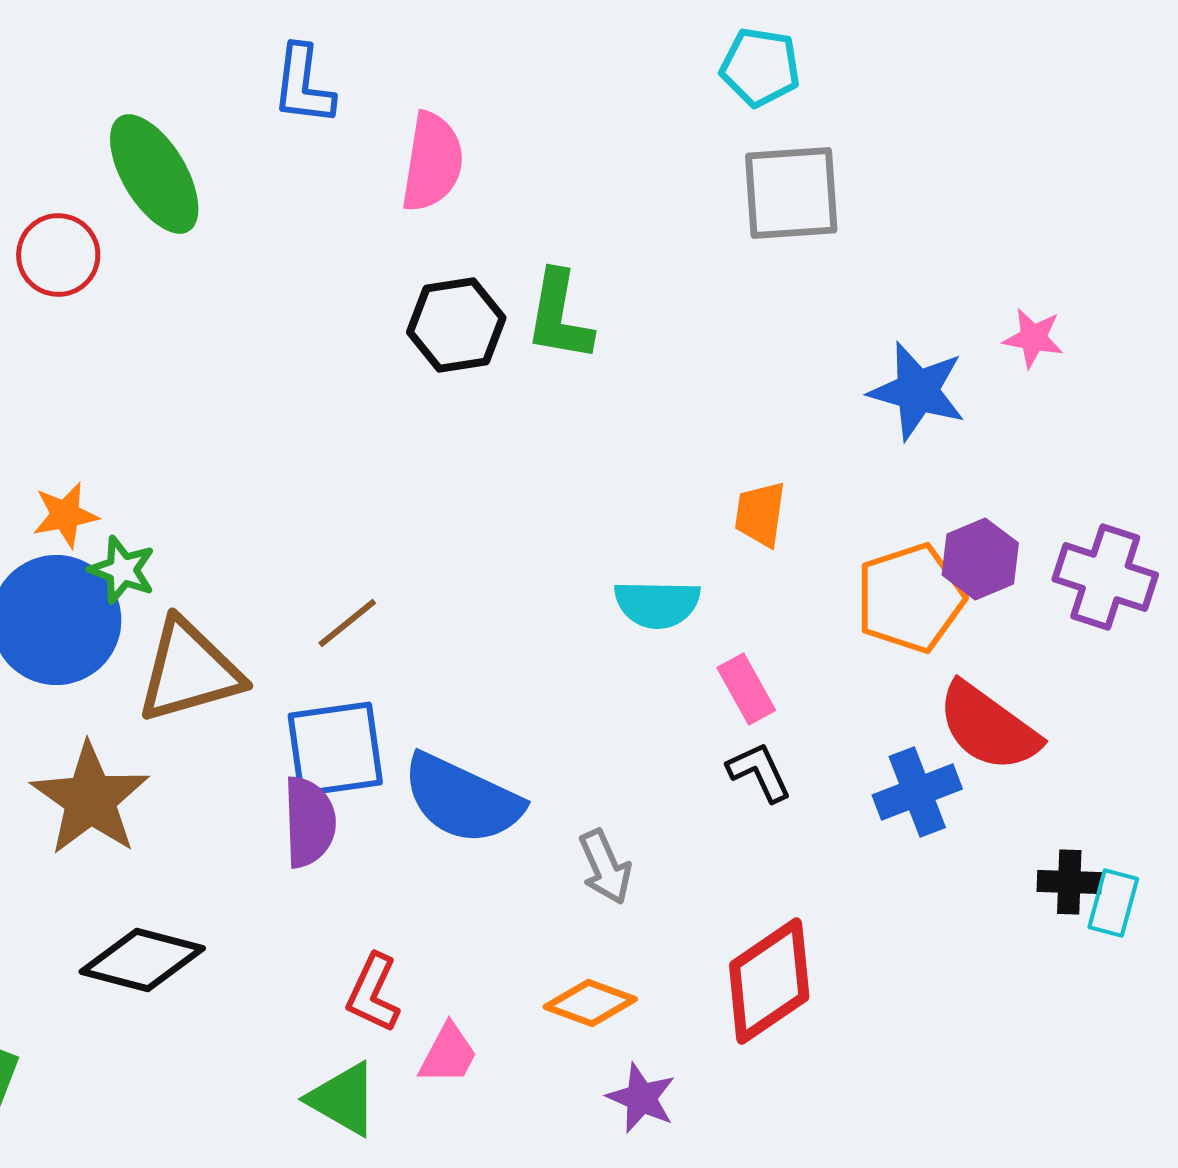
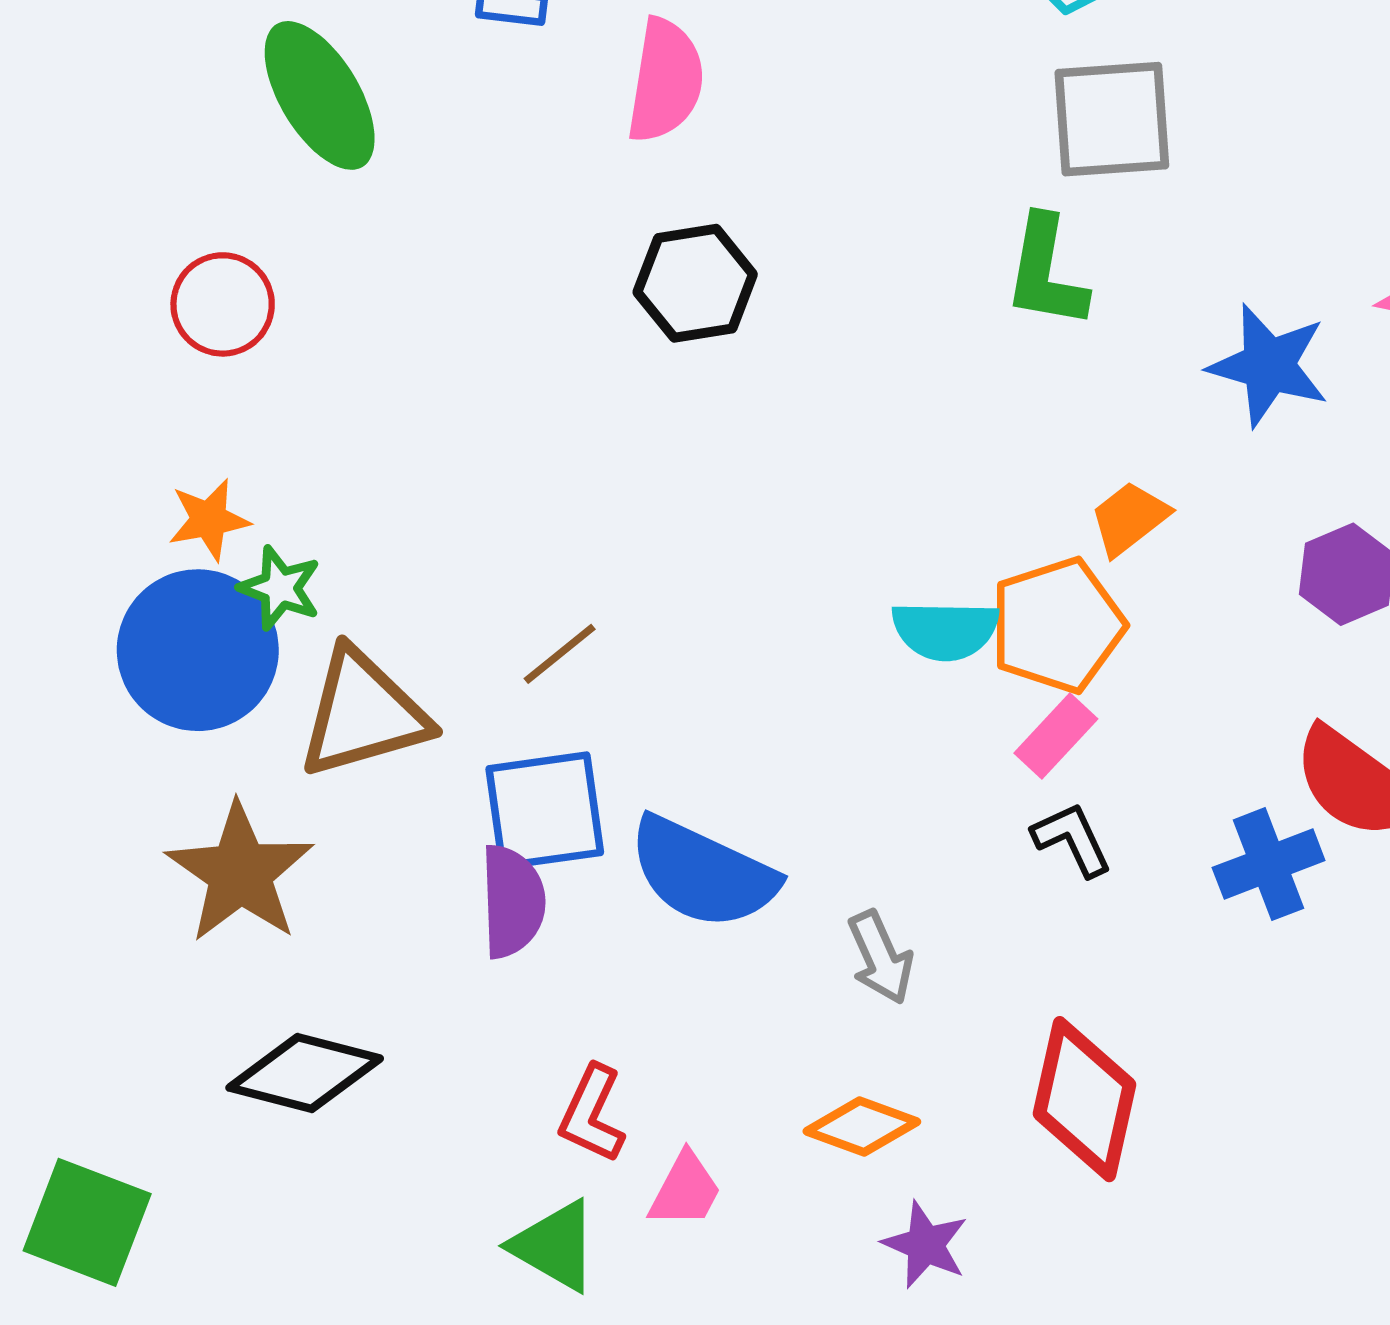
red circle: (58, 255) -> (223, 304), moved
green L-shape: (559, 316) -> (1046, 272), moved
orange trapezoid: (760, 514) -> (1129, 518), moved, turned 44
orange pentagon: (910, 598) -> (1057, 625), moved
pink rectangle: (746, 689) -> (1056, 736), turned 72
red diamond: (769, 981) -> (1085, 1099), turned -43

